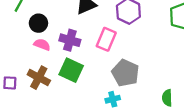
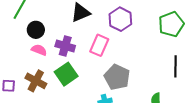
green square: (71, 70) -> (66, 74), turned 30

